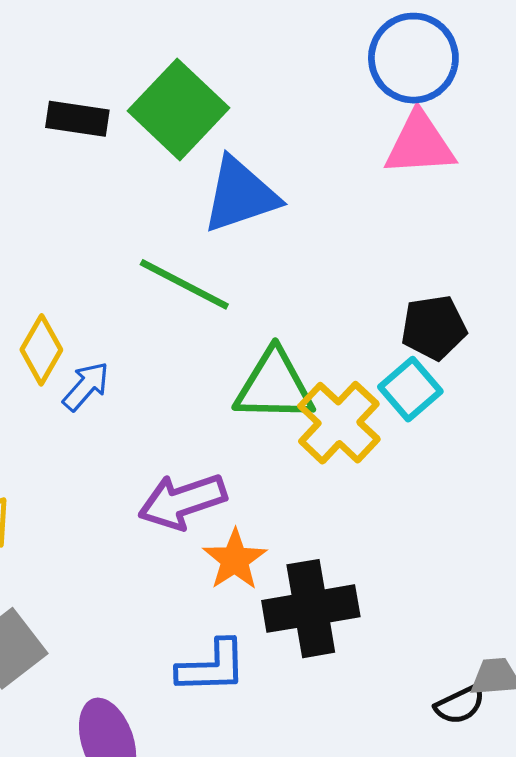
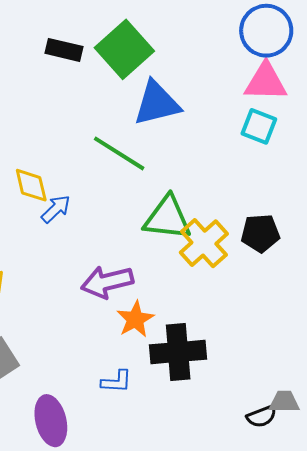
black pentagon: (434, 327) -> (260, 233), moved
yellow diamond: (41, 350) -> (31, 185), turned -48
cyan square: (410, 389) -> (259, 126), moved, turned -33
blue L-shape: (212, 667) -> (116, 382), size x0.7

